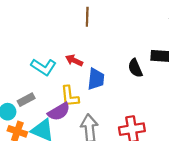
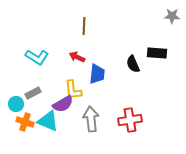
brown line: (87, 17) -> (84, 26), moved
cyan L-shape: (44, 67) -> (37, 57), moved

